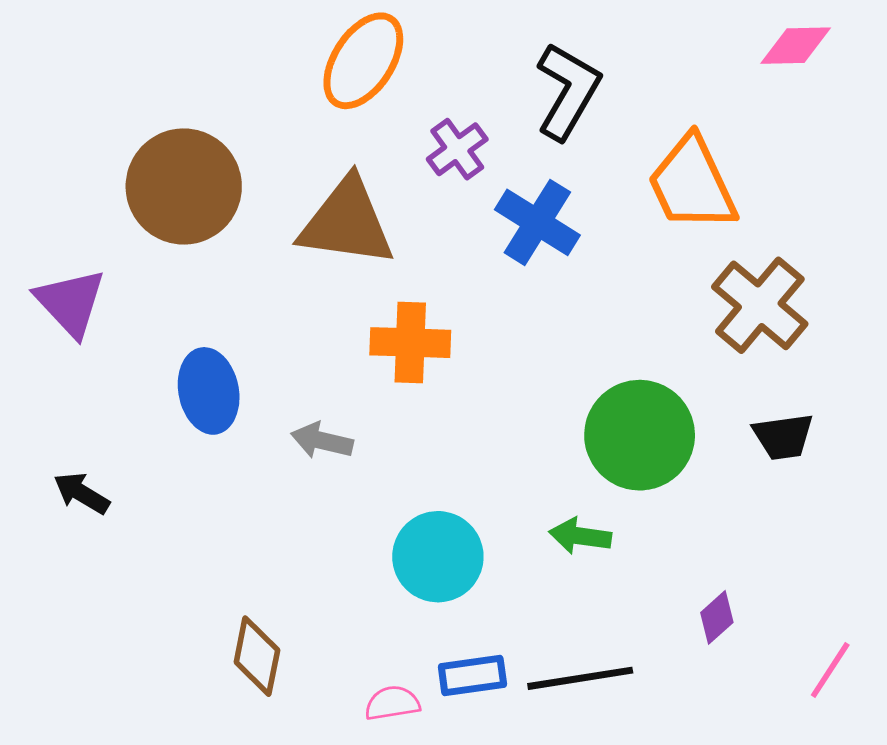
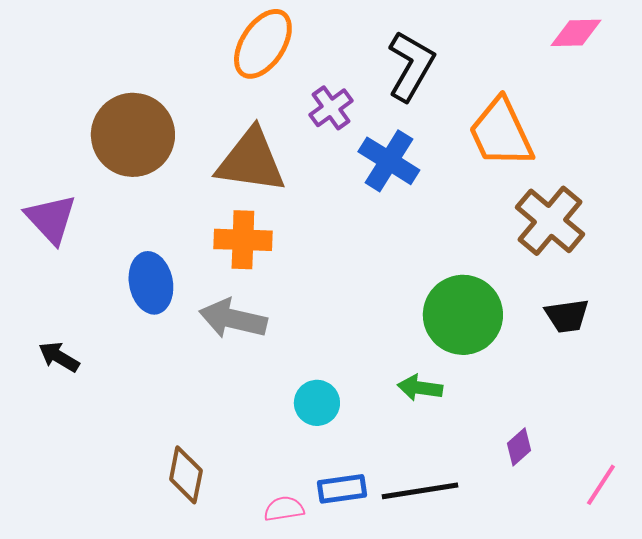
orange cross: (410, 343) -> (243, 240), moved
gray arrow: (322, 441) -> (233, 319), size x1.5
cyan circle: (438, 557) -> (317, 403), size x0.7

